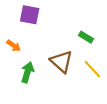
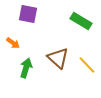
green rectangle: (86, 37) -> (81, 21), moved, size x1.5

